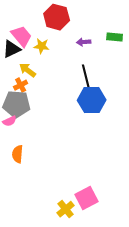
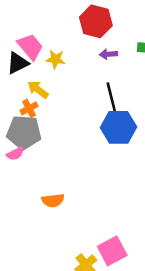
red hexagon: (57, 17) -> (96, 21), moved
orange semicircle: (18, 154) -> (53, 200), moved, turned -102

